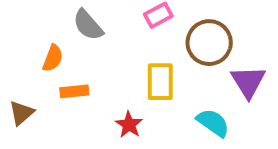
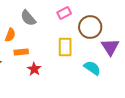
red star: (129, 125) -> (34, 69), moved

